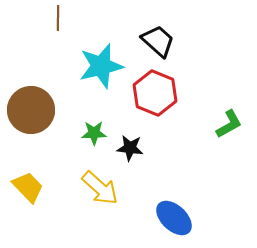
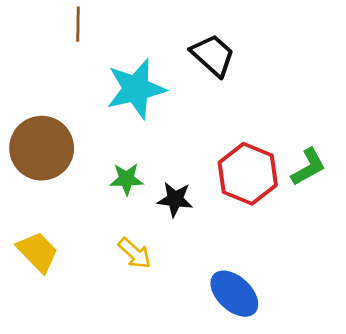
red hexagon: (155, 93) -> (248, 174), moved
yellow arrow: (100, 188) -> (135, 253), size x0.7

